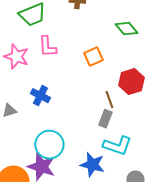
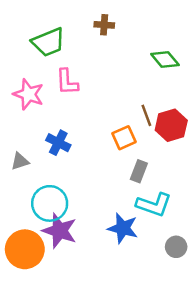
orange square: (93, 57) -> (124, 138), moved
brown line: (109, 100) -> (146, 115), moved
cyan circle: (49, 145) -> (50, 203), moved

